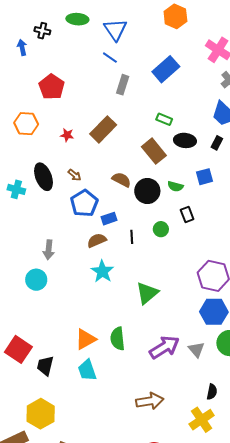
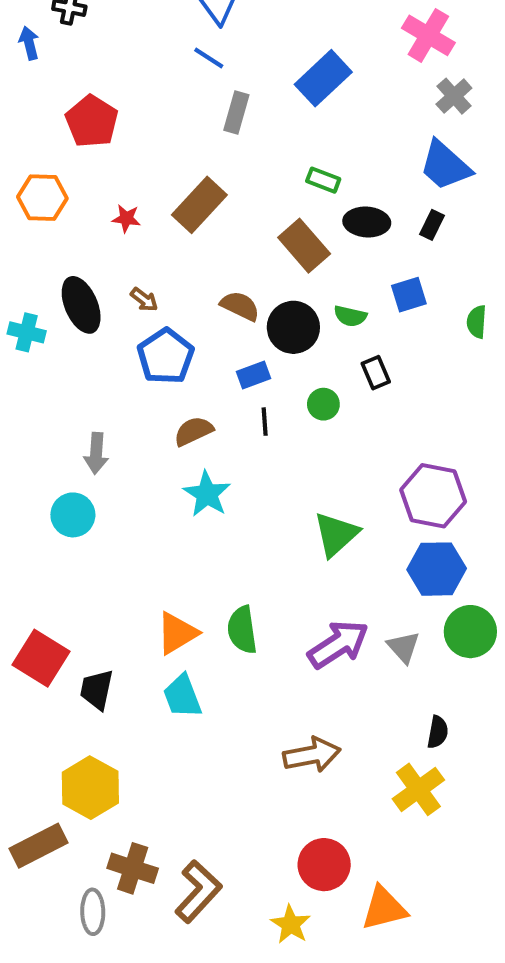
blue rectangle: (109, 219) -> (254, 375), moved
green triangle: (147, 293) -> (336, 534), moved

